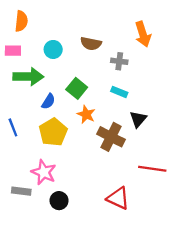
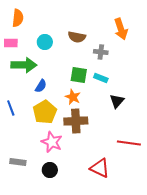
green square: (77, 88) -> (79, 75), moved, turned -30
brown cross: (111, 137) -> (76, 121), moved, turned -30
pink star: (44, 172) -> (52, 142), moved

